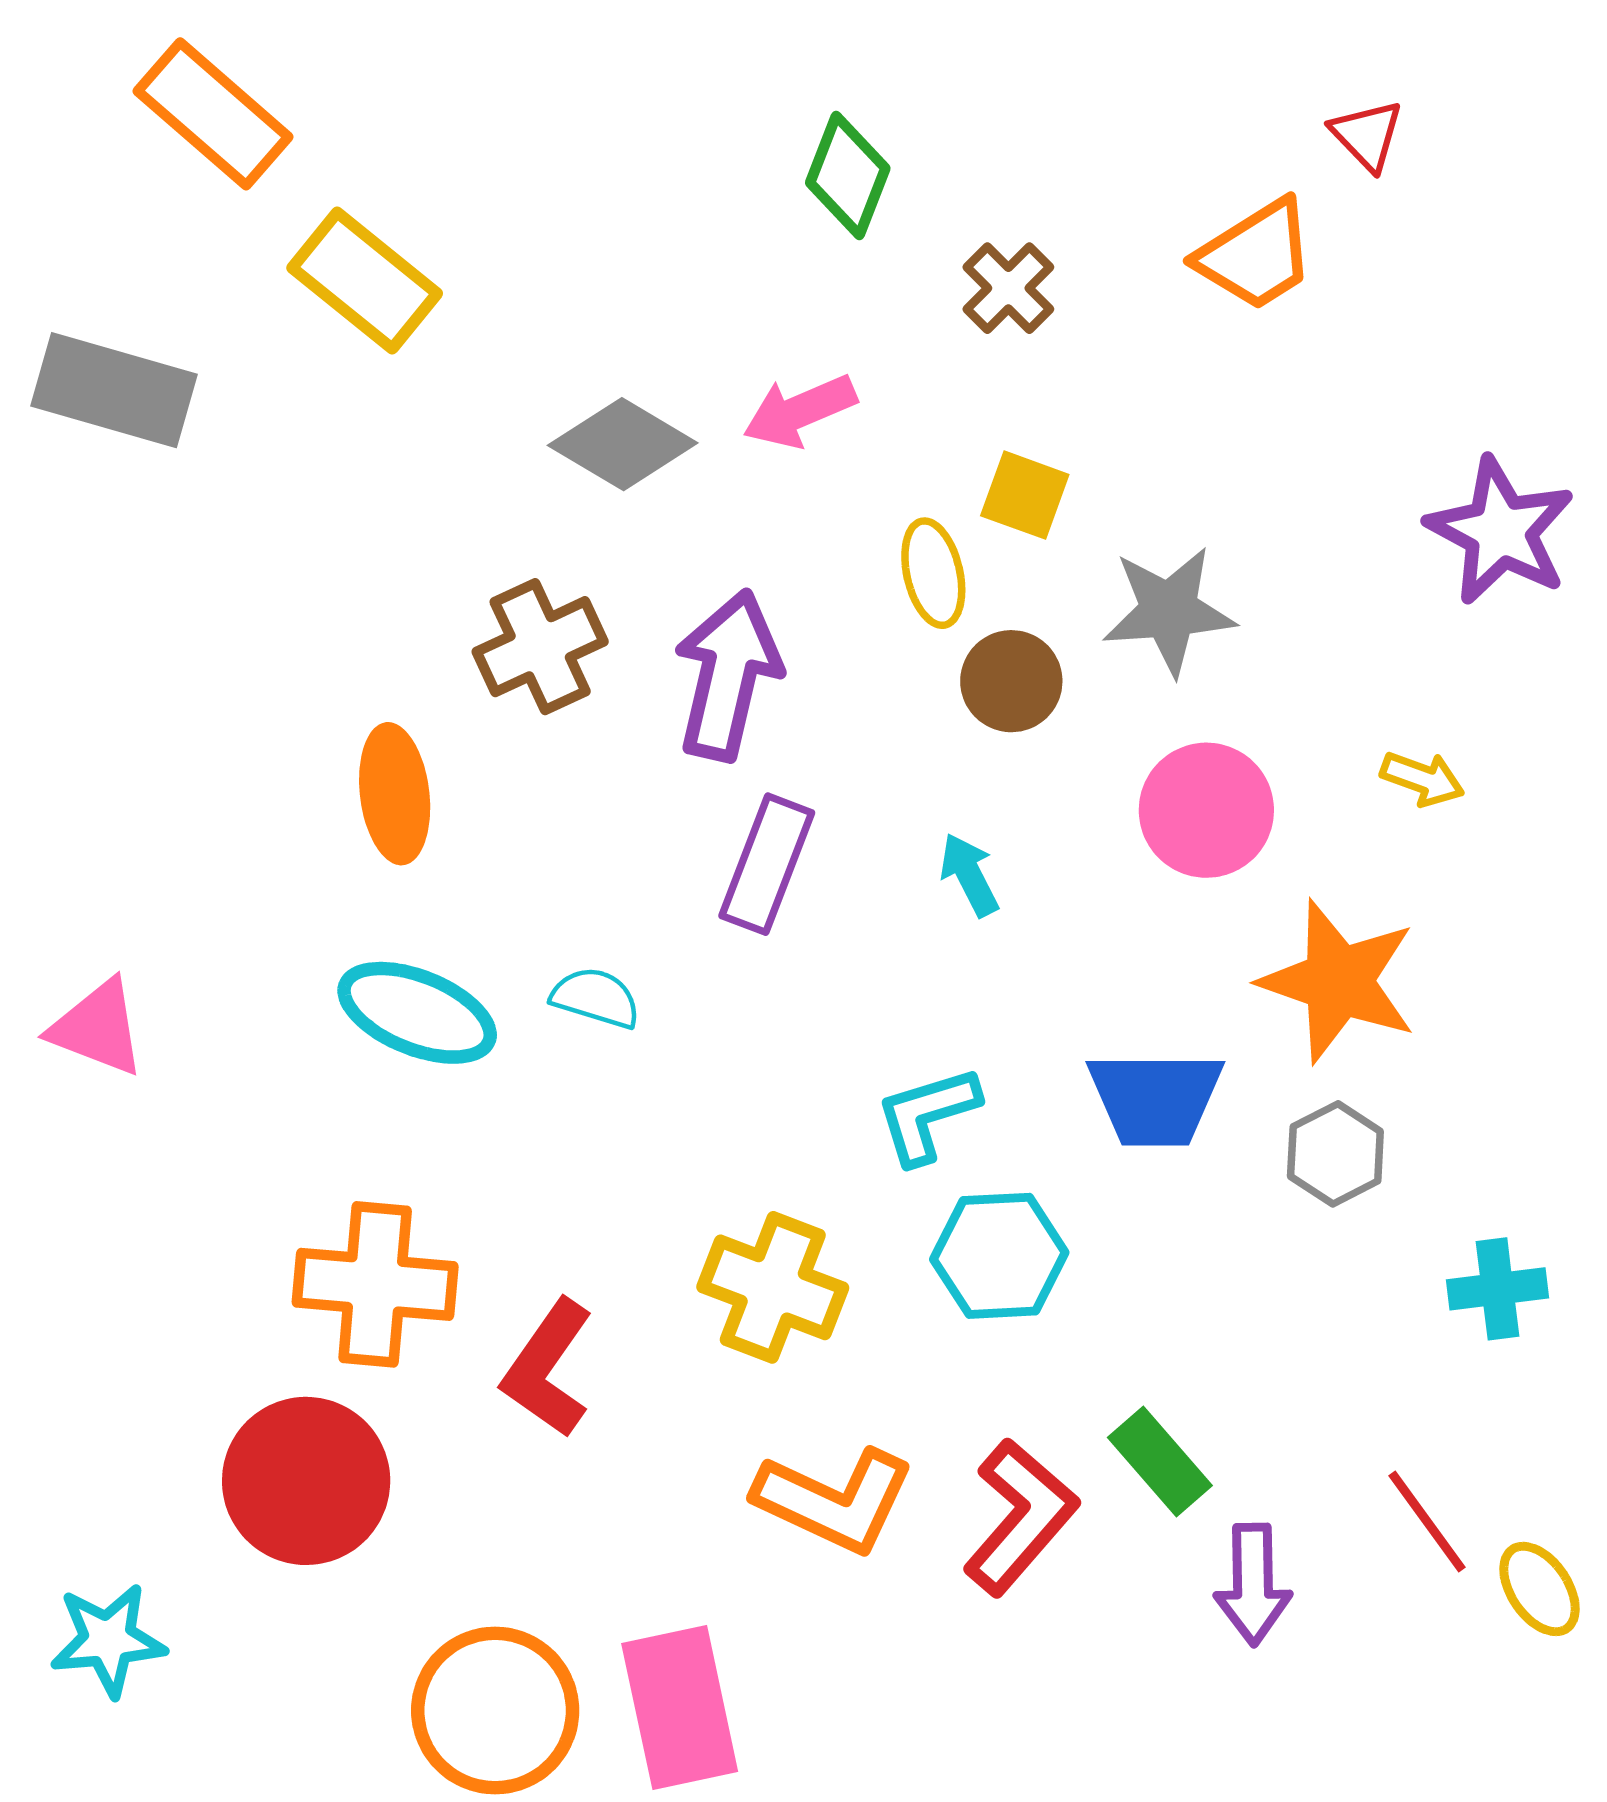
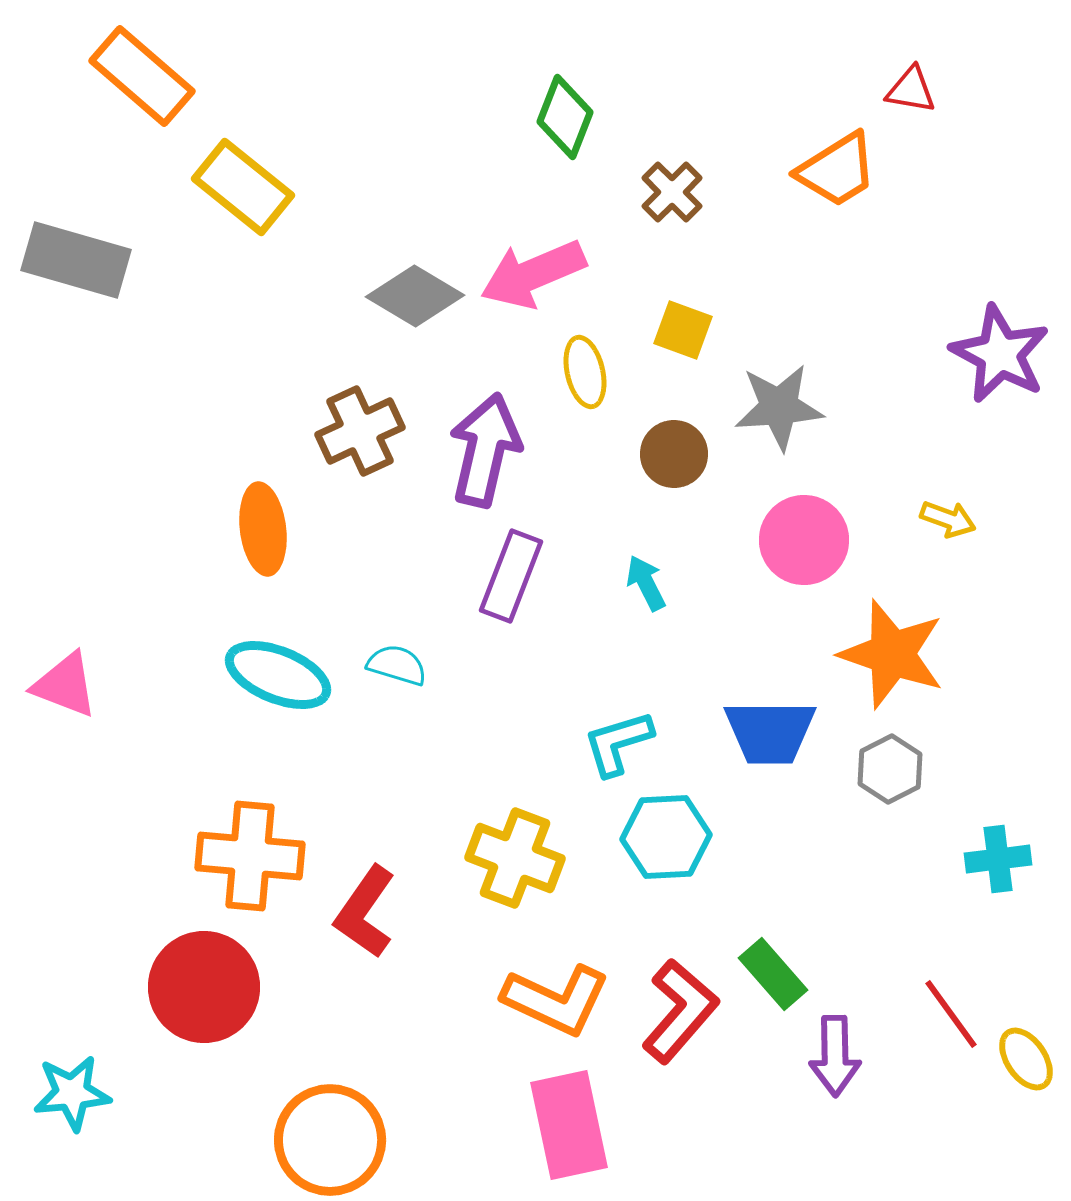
red triangle: (1367, 135) -> (911, 90), turned -36
pink arrow: (800, 411) -> (533, 274), size x1.4
yellow ellipse: (933, 573) -> (585, 372), moved
pink rectangle: (680, 1708) -> (569, 1125), moved

